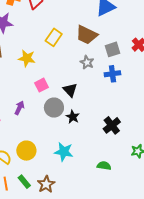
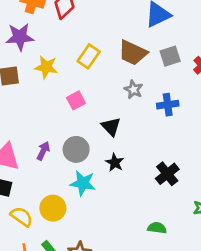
gray square: (112, 49) -> (170, 56), moved
yellow star: (27, 58) -> (46, 67), moved
pink square: (42, 85) -> (76, 100), moved
gray circle: (54, 108) -> (76, 149), moved
cyan star: (64, 152) -> (83, 183), moved

